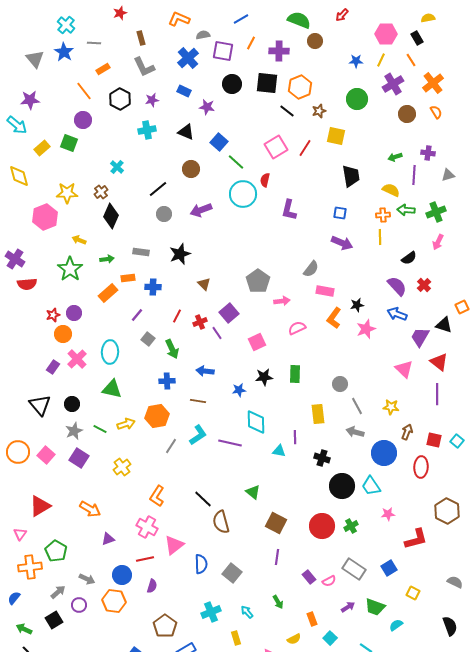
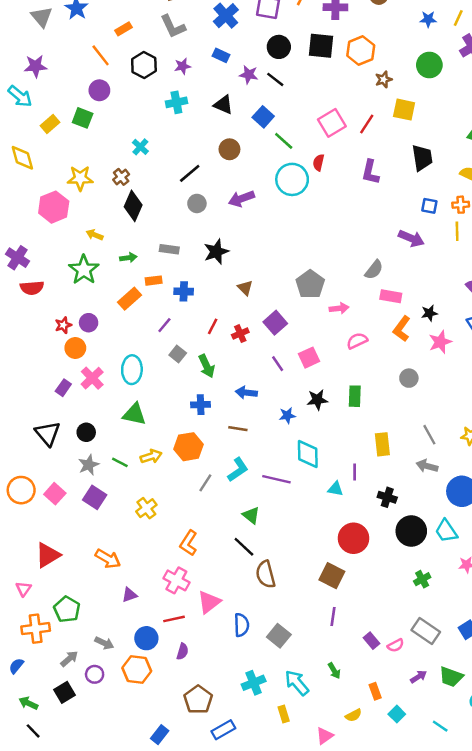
black line: (287, 111) -> (275, 79), moved
purple L-shape: (289, 210) -> (370, 172), moved
blue square: (340, 213) -> (429, 206), moved
purple line: (217, 333) -> (278, 364), moved
gray circle: (340, 384) -> (409, 378), moved
green triangle: (253, 492) -> (251, 515), moved
red circle: (322, 526) -> (353, 538), moved
cyan arrow: (247, 612) -> (297, 683), size x1.6

